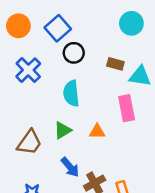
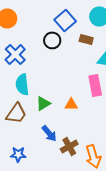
blue square: (58, 28) -> (65, 20), moved
brown rectangle: (115, 64) -> (86, 39), moved
cyan semicircle: (71, 93) -> (22, 84), moved

